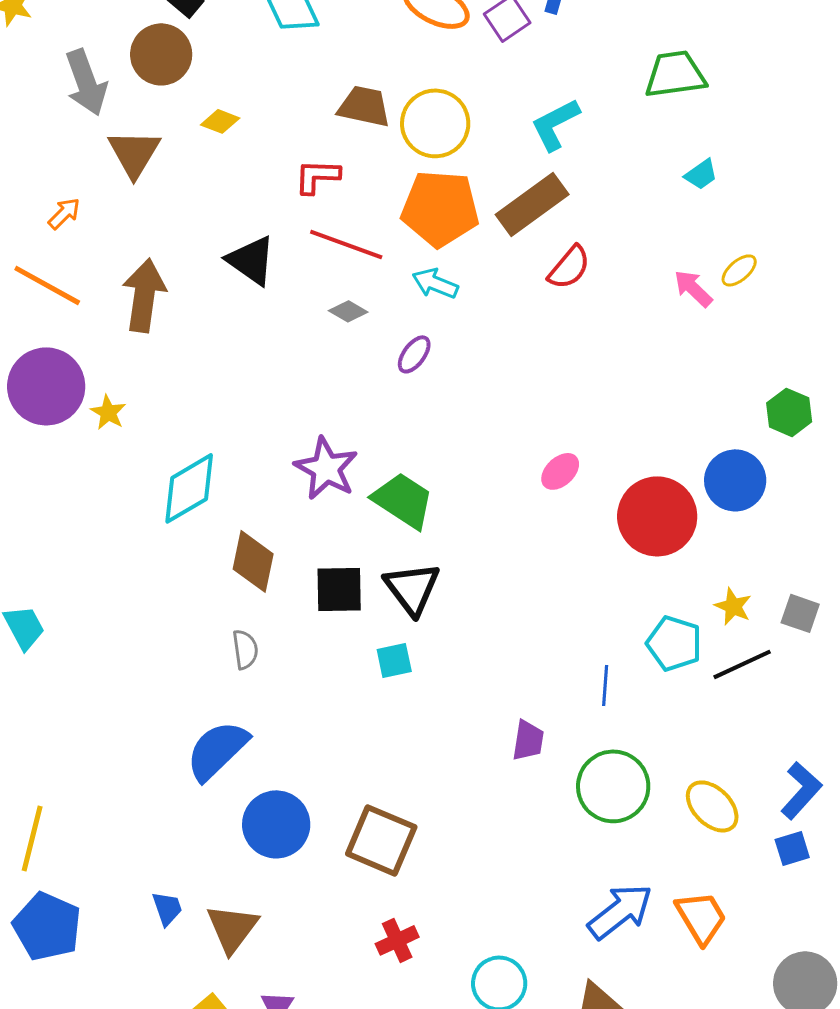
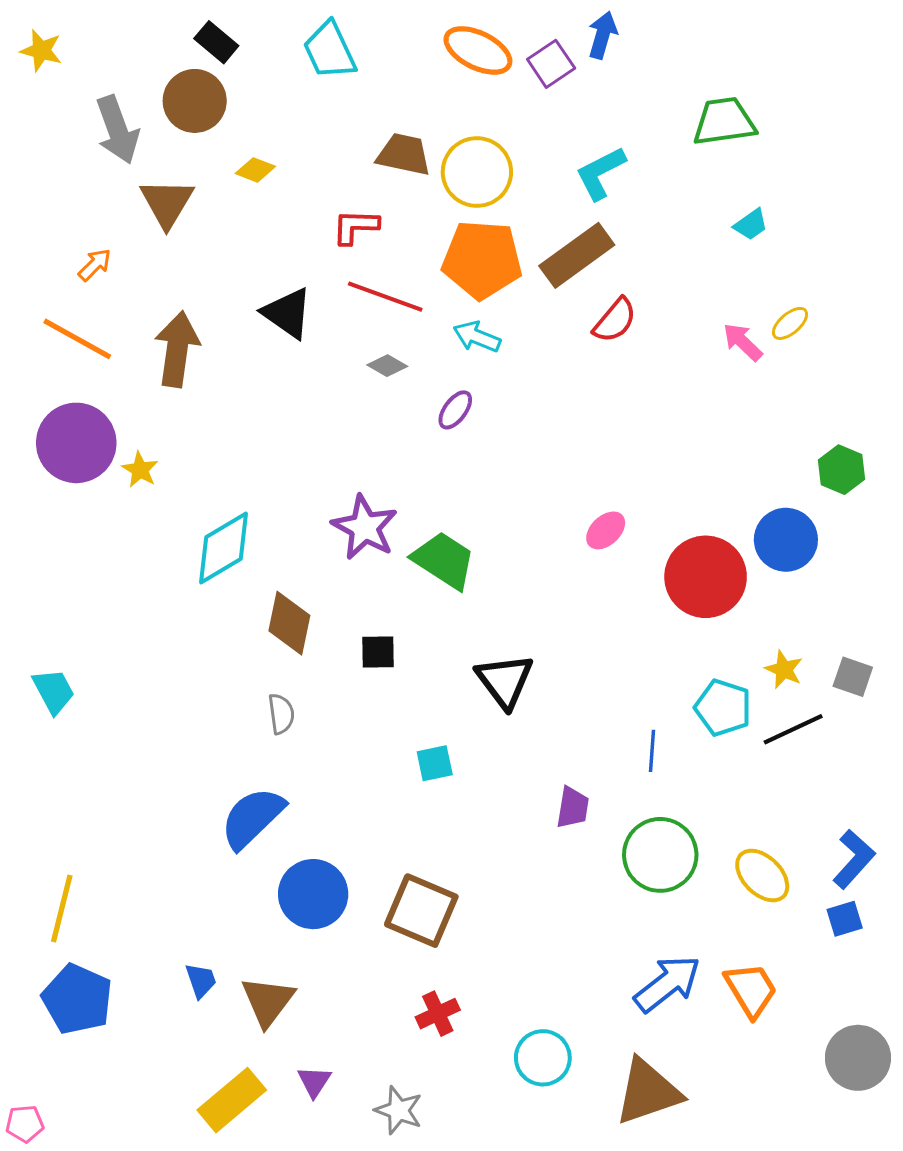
black triangle: (412, 588) -> (505, 681), moved
black square: (339, 589) -> (378, 652), size x0.7
cyan square: (394, 660) -> (435, 763), moved

